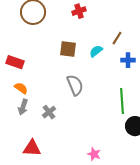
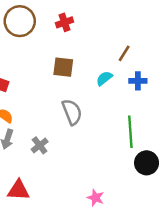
red cross: (79, 11) -> (64, 22), moved
cyan semicircle: (96, 51) -> (104, 78), moved

